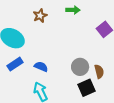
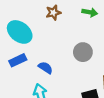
gray circle: (80, 67) -> (83, 52), moved

